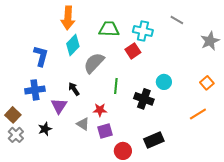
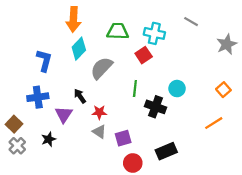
green line: (116, 86) -> (135, 89), moved
red star: (100, 110) -> (99, 112), moved
gray triangle: (83, 124) -> (99, 132), moved
purple square: (105, 131) -> (123, 138), moved

